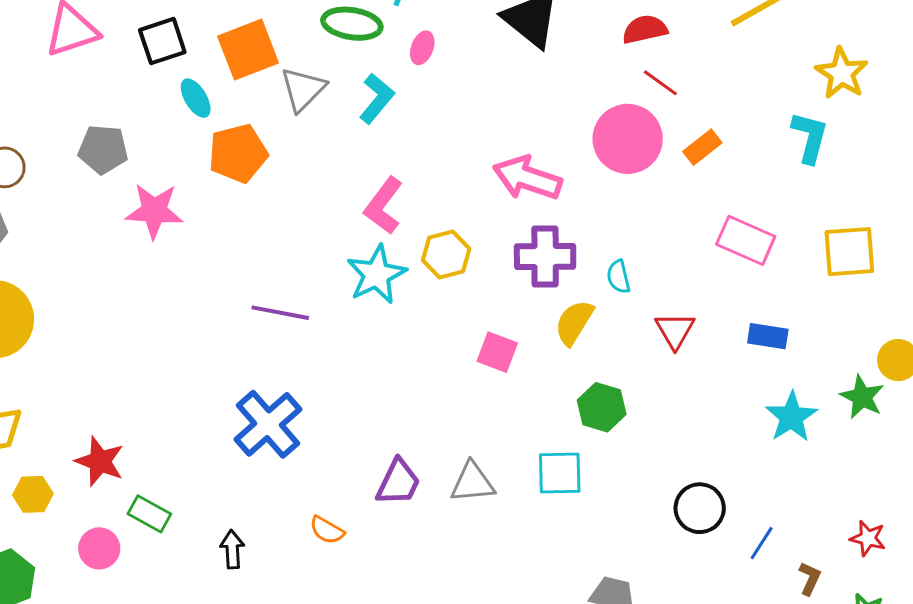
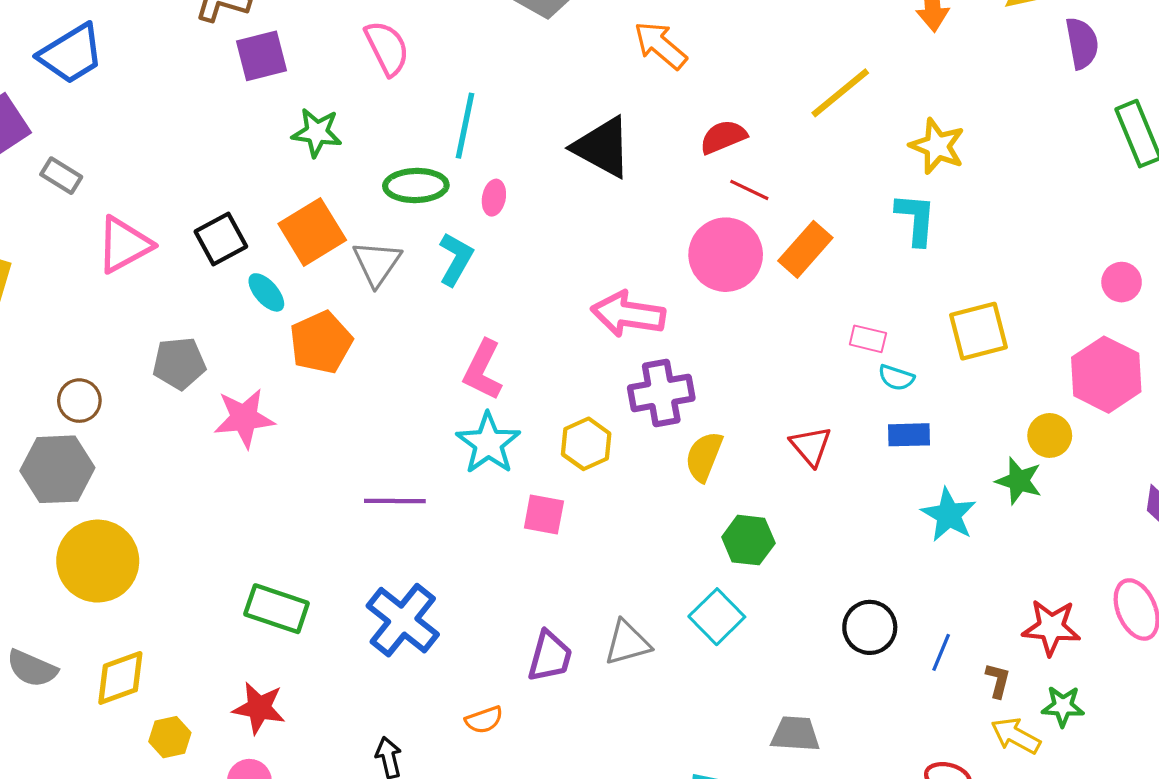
orange rectangle: (702, 147) -> (805, 249), size x1.4
pink rectangle: (746, 240) -> (868, 339), size x0.6
yellow hexagon: (446, 255) -> (586, 444), moved
cyan semicircle: (619, 277) -> (896, 378), moved, turned -48
pink square: (497, 352) -> (544, 514), moved
red star: (100, 461) -> (259, 708), moved
cyan square: (560, 473) -> (717, 617), turned -33
green rectangle: (149, 514) -> (277, 609), moved, size x1.4
orange semicircle: (327, 530) -> (484, 720), turned -39
red star: (868, 538) -> (1051, 627), size x1.5

